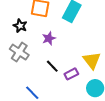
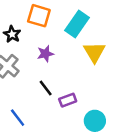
yellow triangle: (92, 60) -> (94, 52), moved

